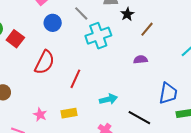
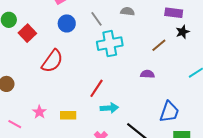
black star: (127, 14) -> (183, 32), moved
red line: (75, 79) -> (96, 88), moved

